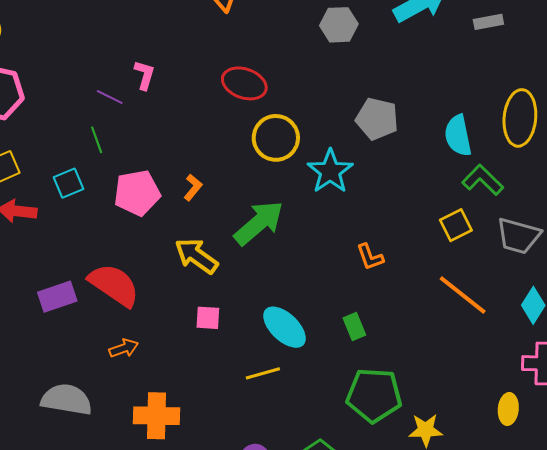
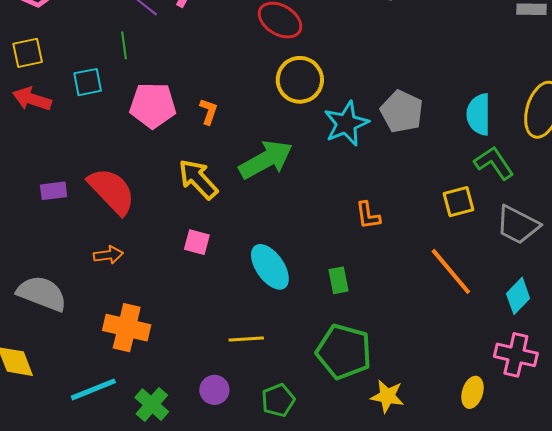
gray pentagon: (377, 119) -> (402, 112), moved
orange L-shape: (193, 187) -> (209, 111), turned -32
purple rectangle: (57, 297) -> (54, 191), size x0.7
yellow line: (263, 373) -> (246, 339), moved

